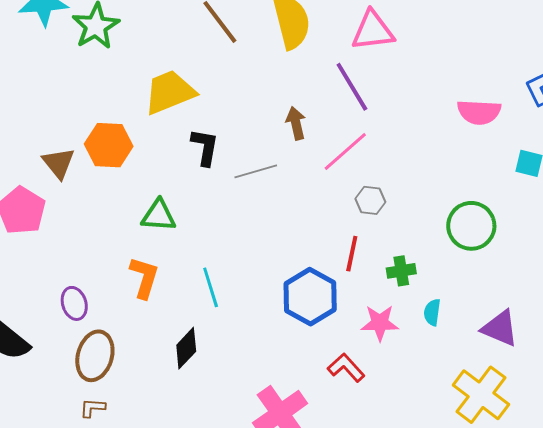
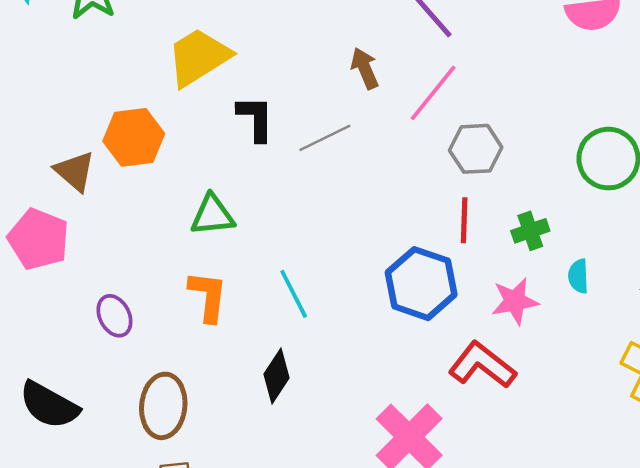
gray hexagon: (370, 200) -> (476, 149), size x1.4
purple ellipse: (74, 303) -> (114, 316), moved
red L-shape: (346, 368) -> (482, 365), size x1.4

